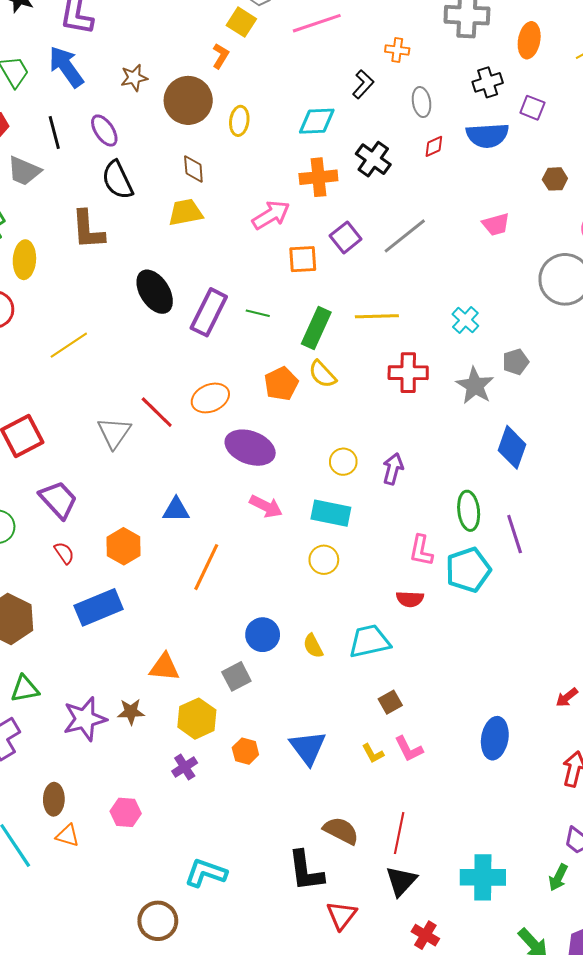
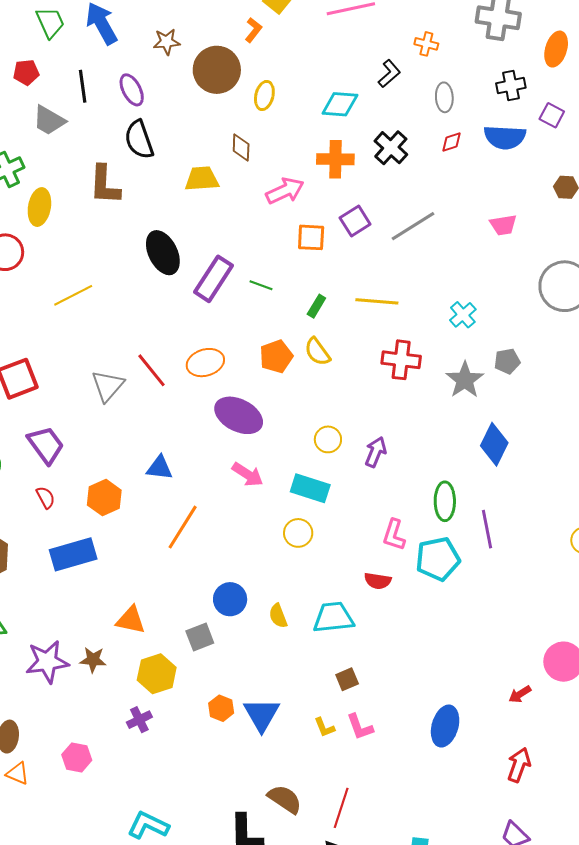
brown diamond: (193, 169) -> (241, 147), moved
green rectangle: (316, 328) -> (316, 306), size x0.6
orange hexagon: (245, 751) -> (221, 708), moved

